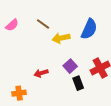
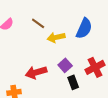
red arrow: (41, 73) -> (36, 72), size x1.5

